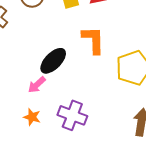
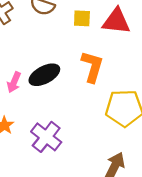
pink arrow: (37, 85) -> (14, 82), moved, turned -42

